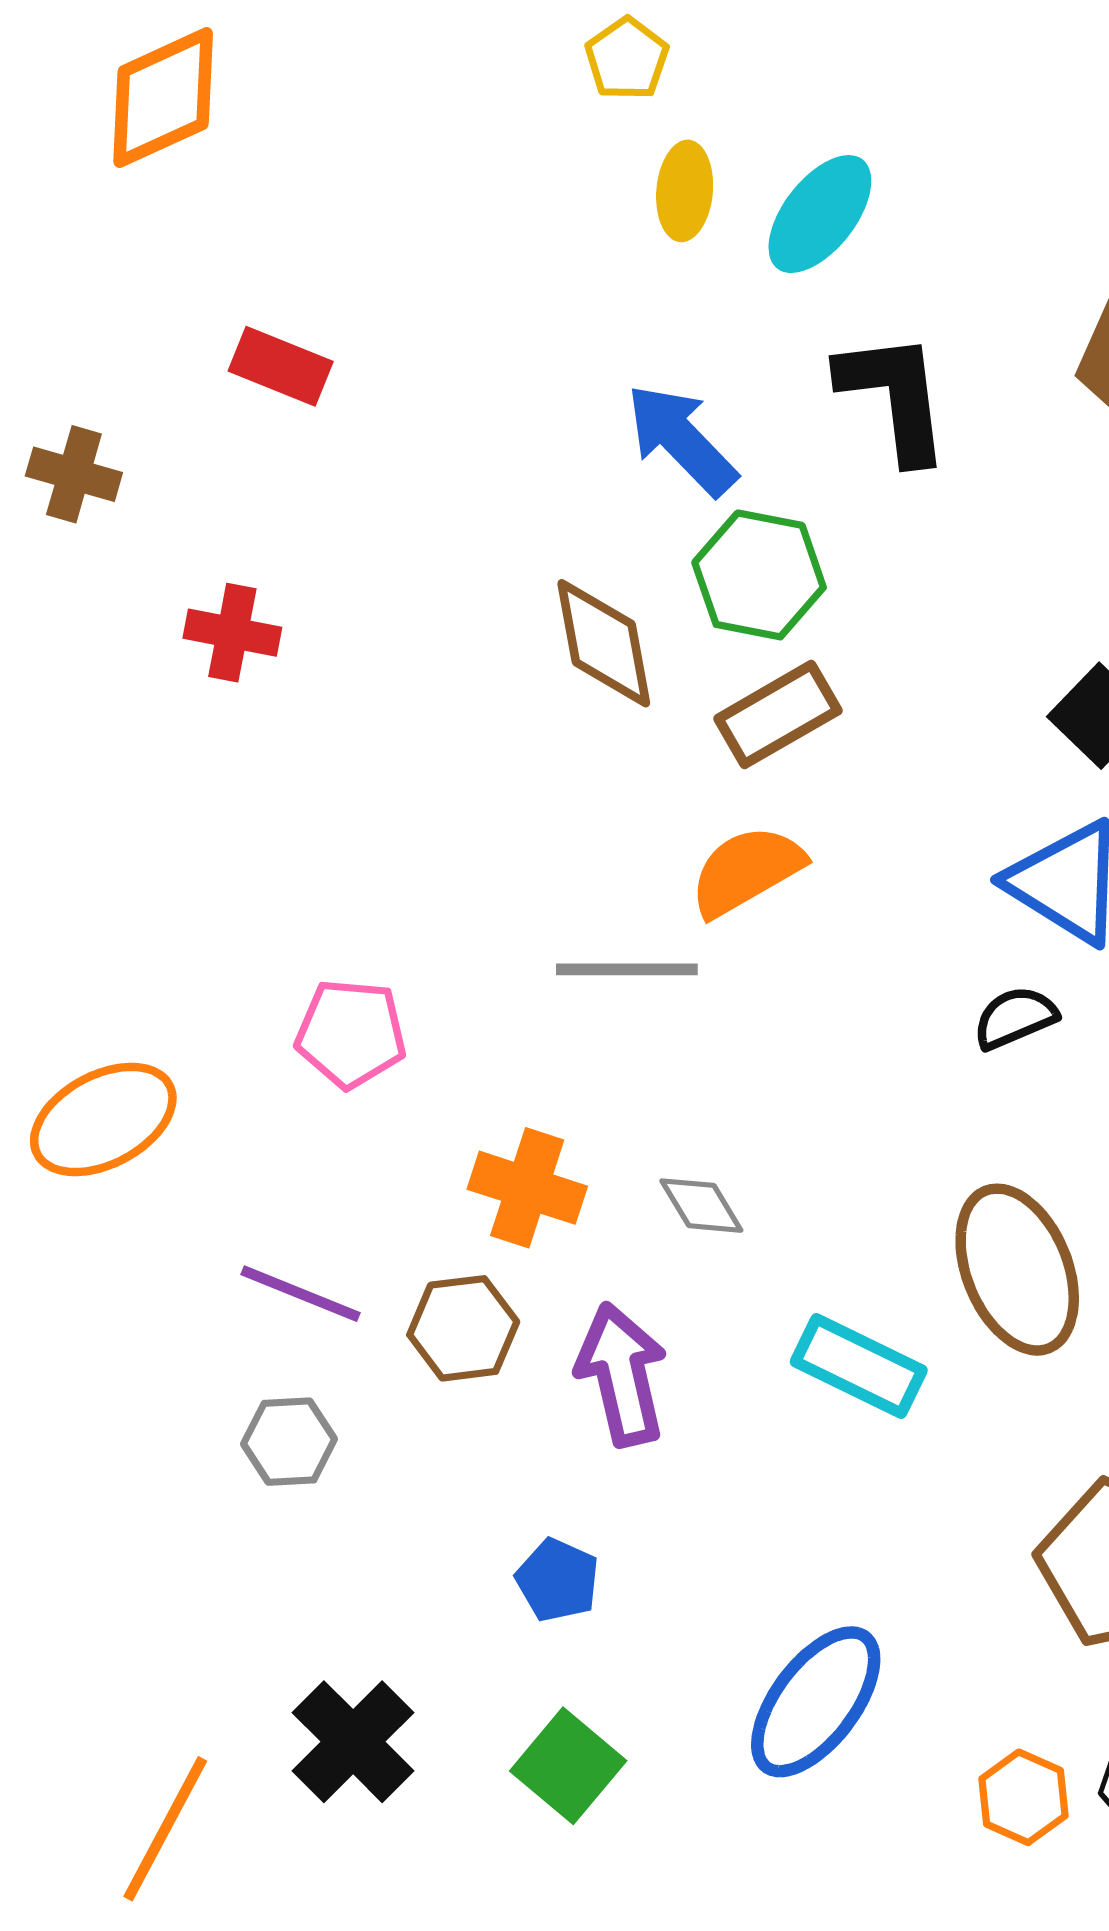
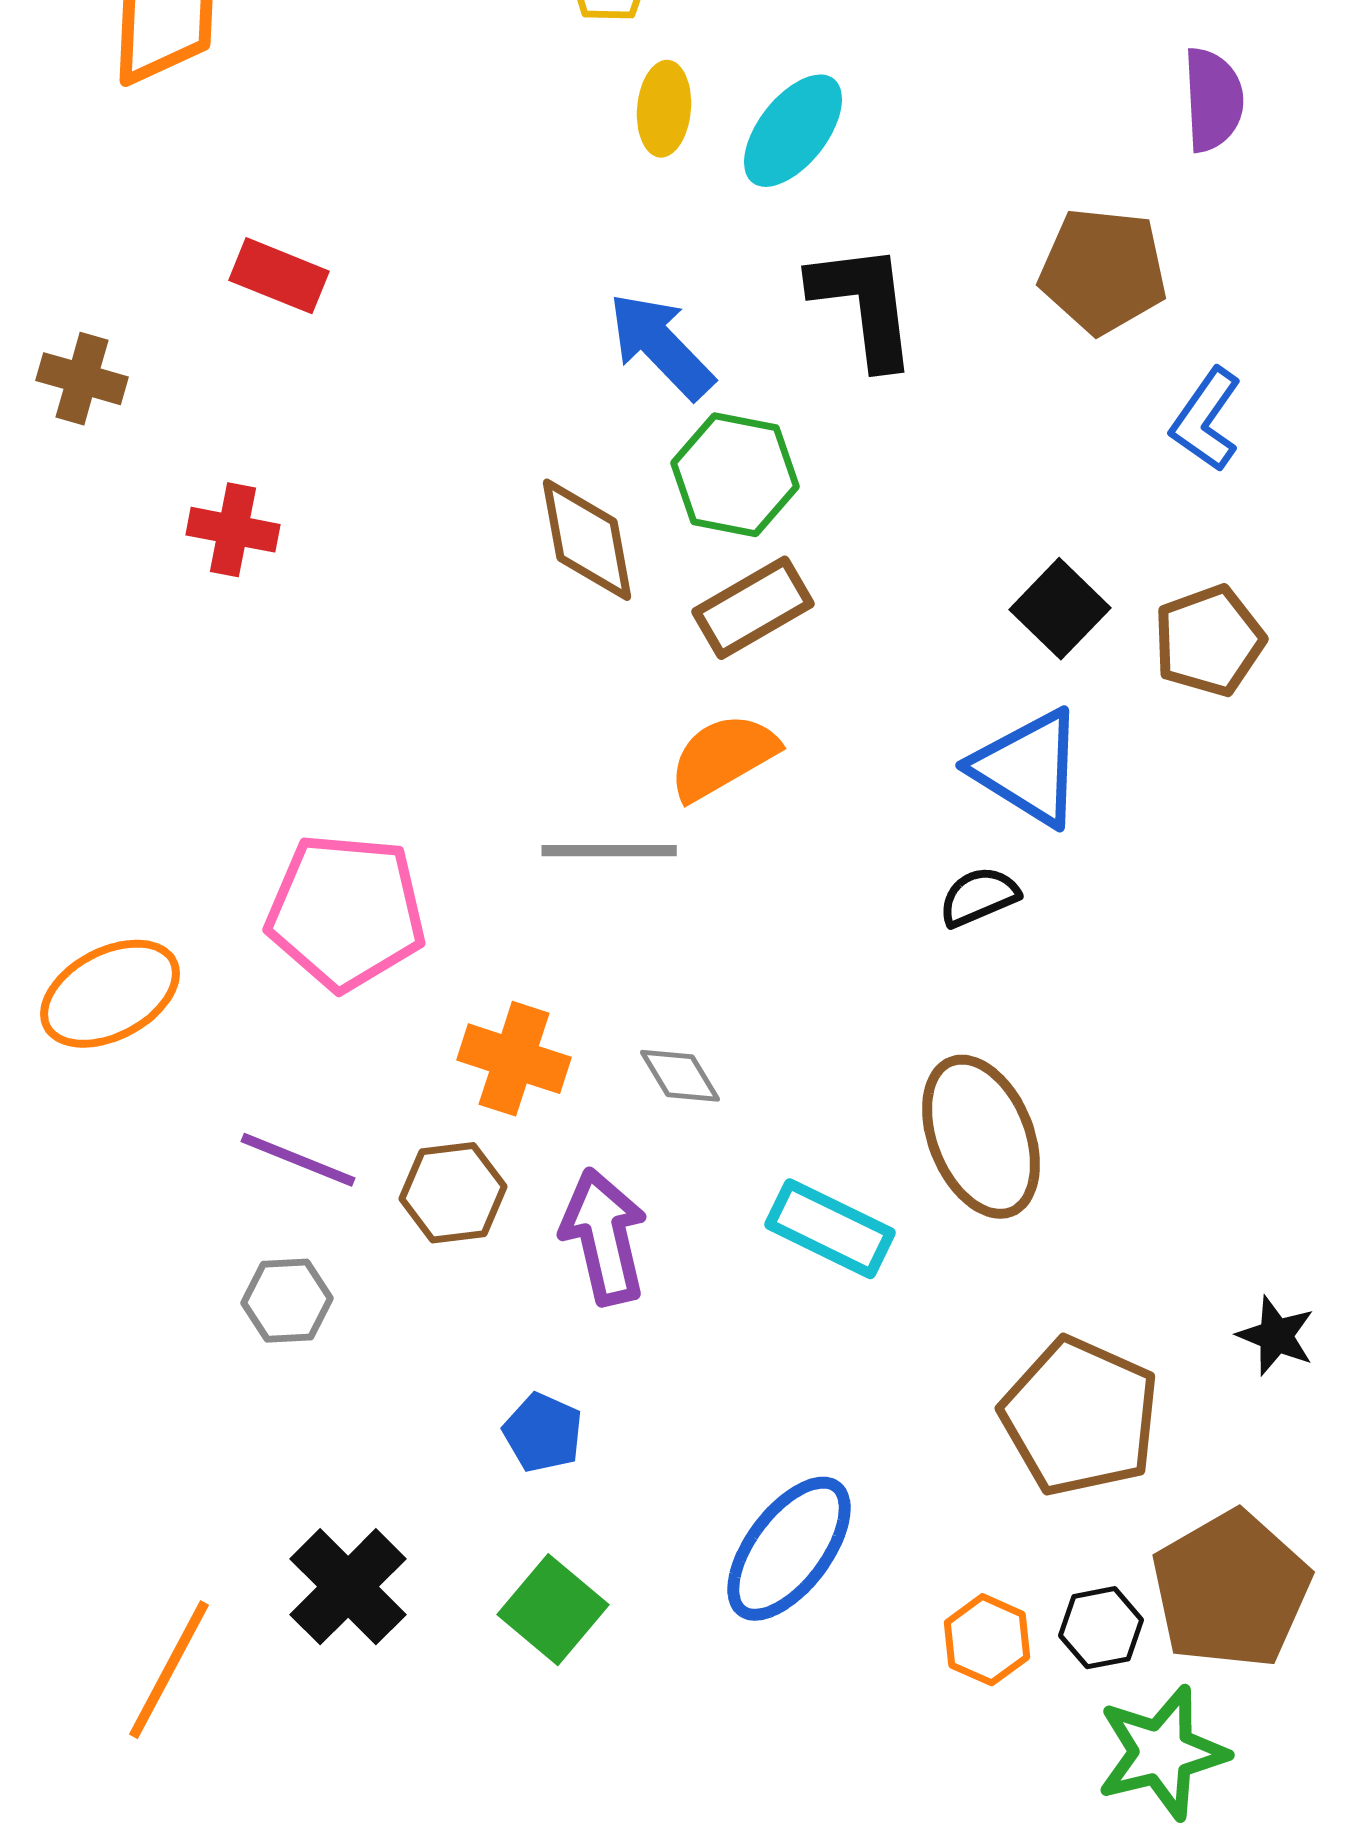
pink pentagon: (351, 1033) -> (346, 912), size x1.5

